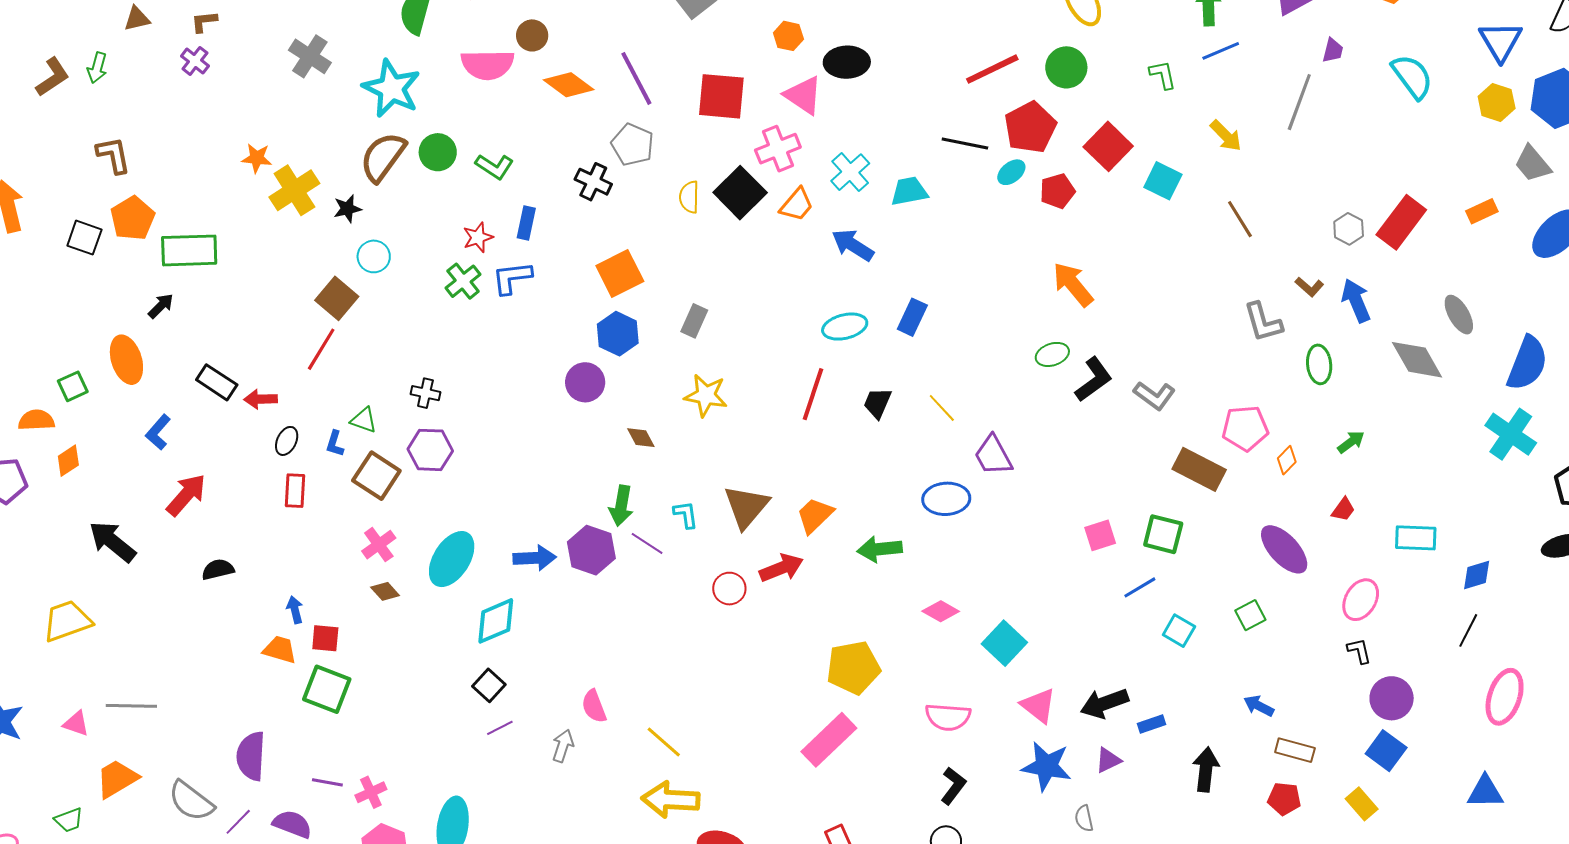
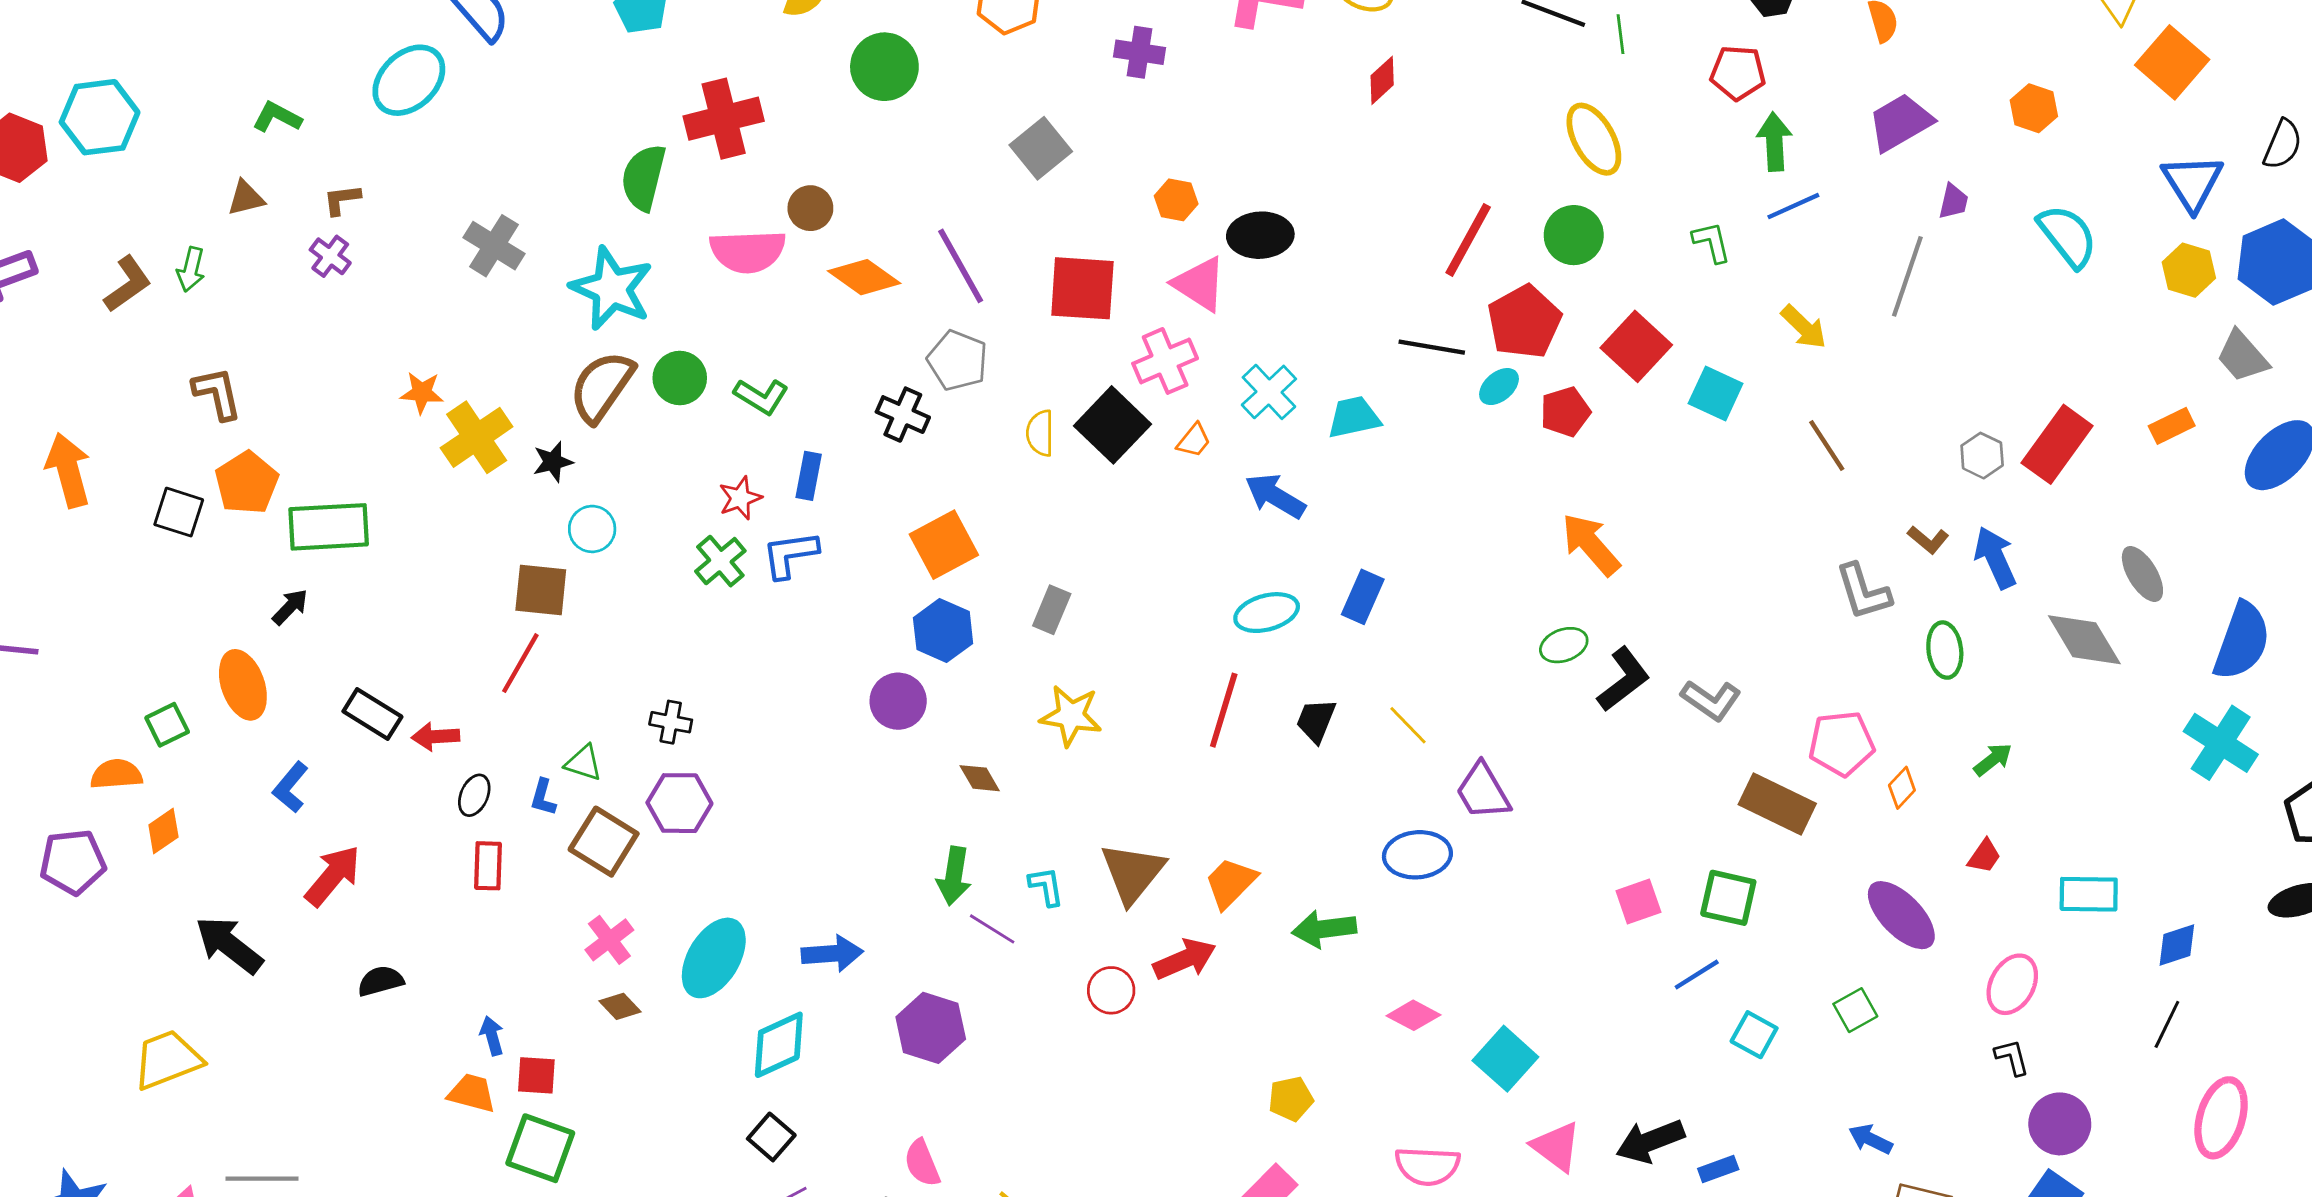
red line: (992, 69) -> (1468, 240), turned -34
orange trapezoid: (797, 205) -> (1194, 440), size x0.7
brown square: (337, 298) -> (541, 590), turned -33
purple hexagon: (591, 550) -> (931, 1028), moved
yellow pentagon: (853, 668) -> (1291, 1099), size x0.6

